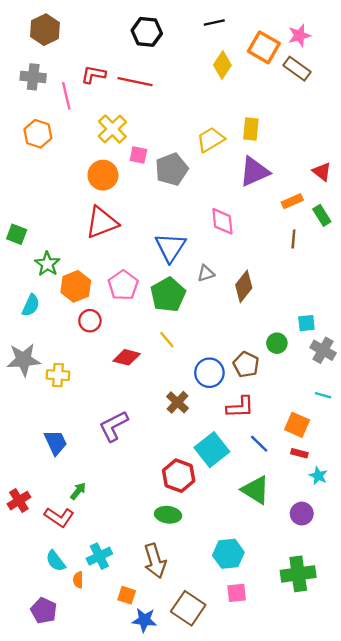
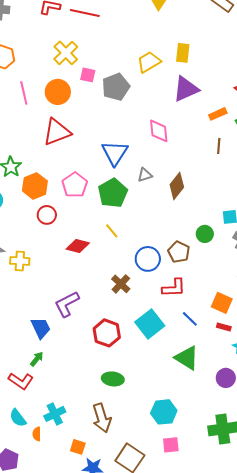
pink line: (66, 96) -> (24, 93), moved
blue trapezoid: (56, 443) -> (41, 328), moved
red hexagon: (179, 476) -> (107, 333), moved

